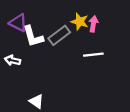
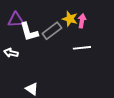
purple triangle: (18, 23) -> (16, 20), turned -30

